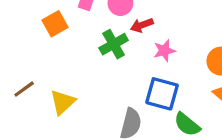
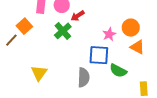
pink star: (164, 51) -> (109, 34), moved
brown line: (24, 89) -> (11, 40), moved

